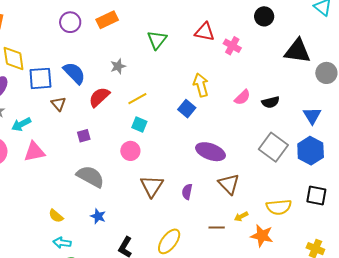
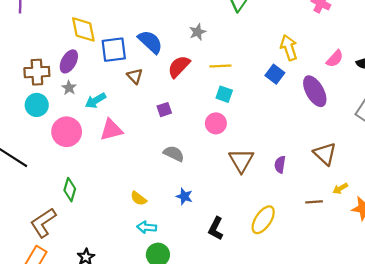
yellow line: (137, 99) -> (220, 66), turned 30
purple ellipse: (211, 152) -> (315, 91), moved, turned 44
gray semicircle: (90, 177) -> (174, 154), size x0.7

